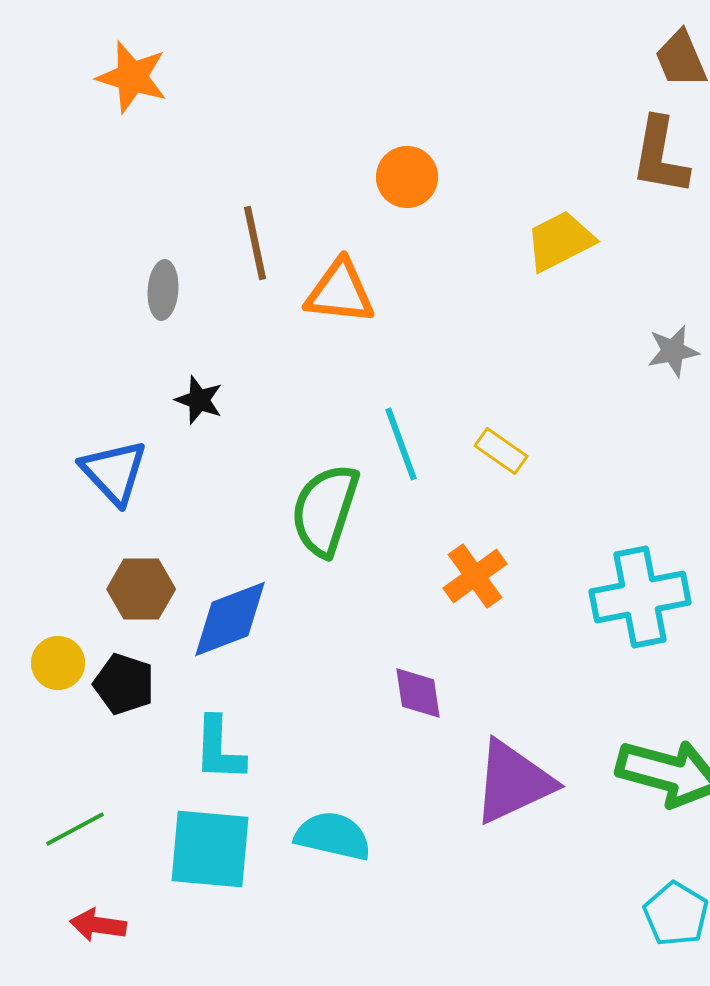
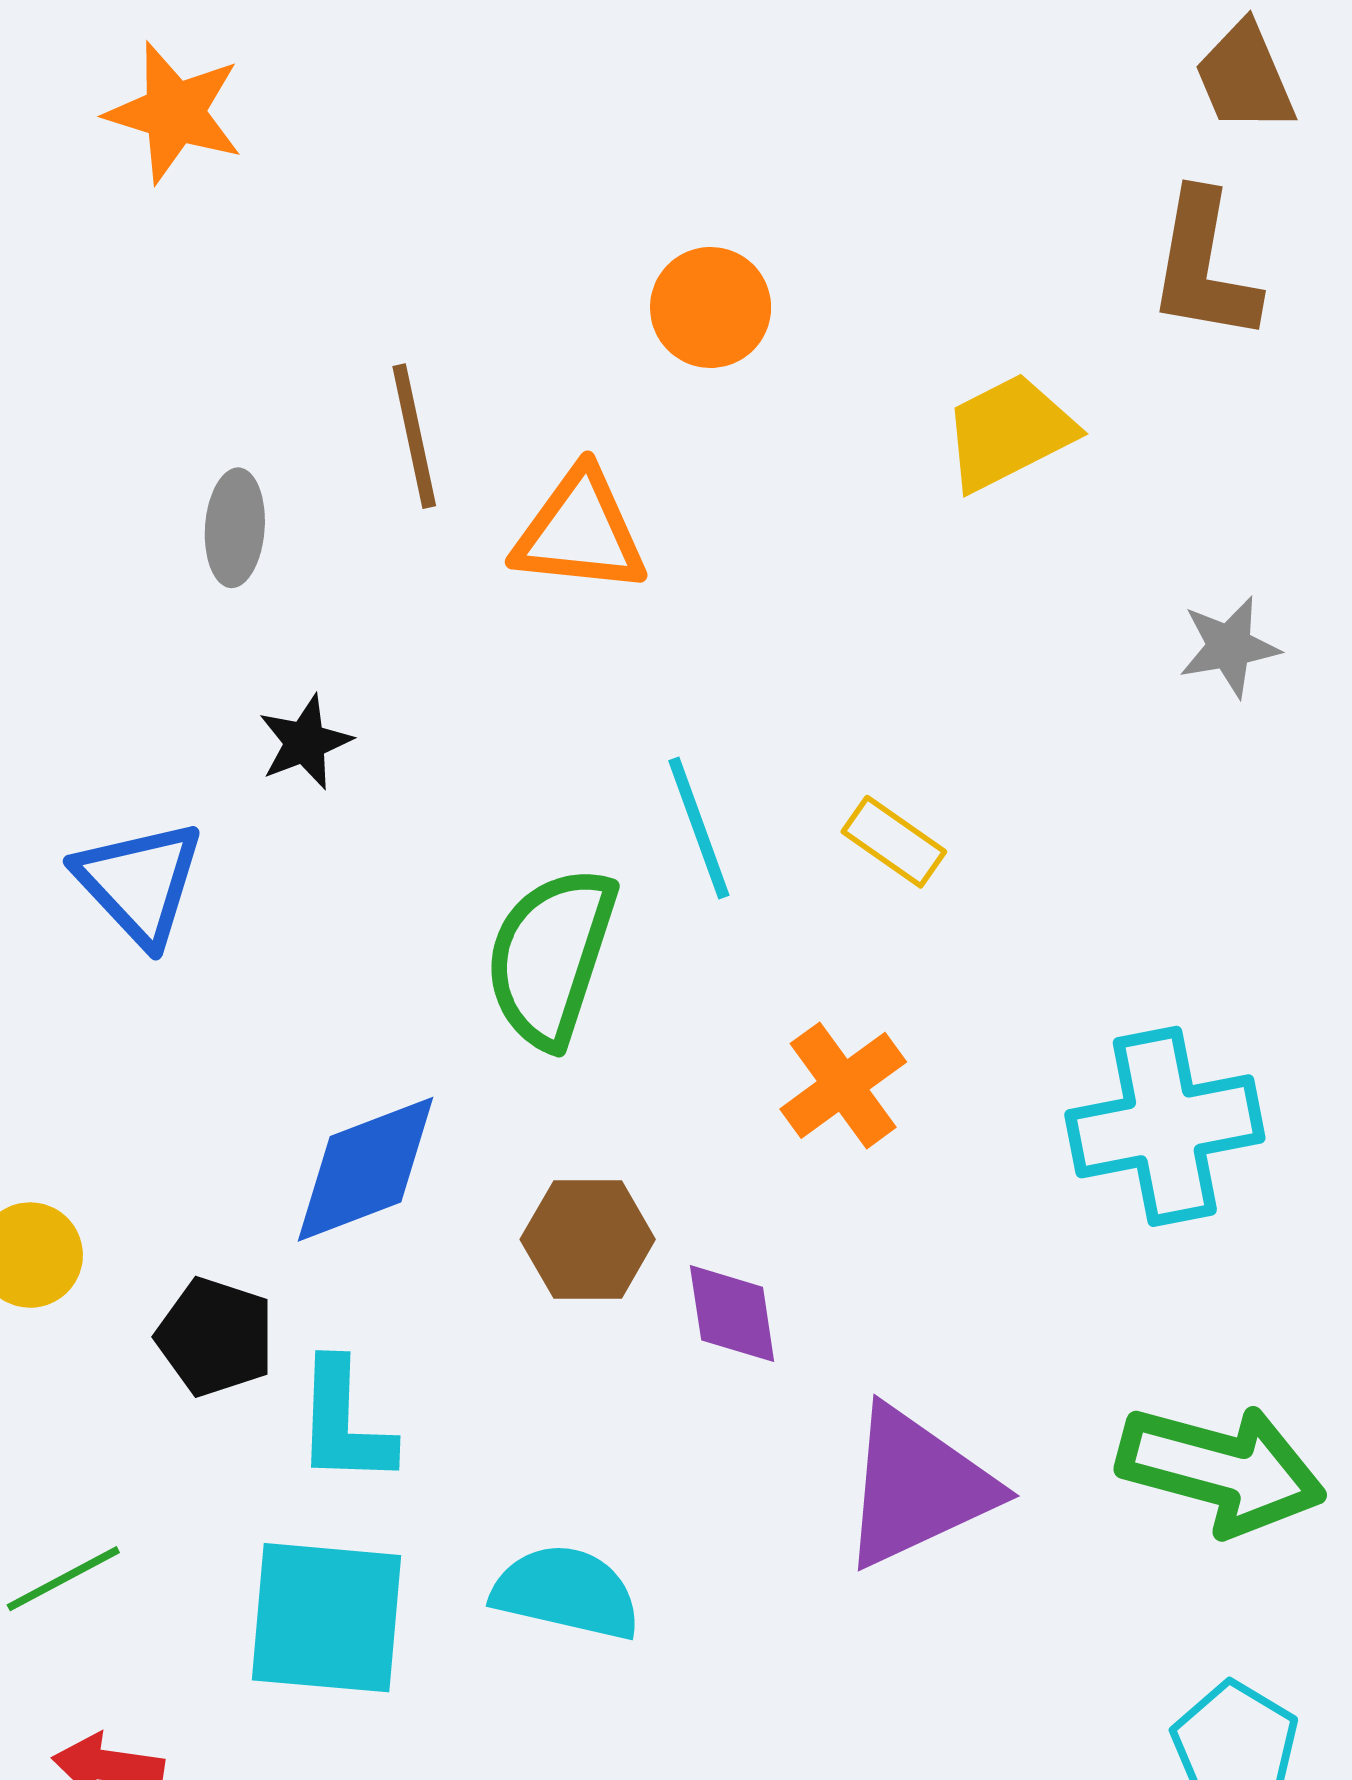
black star: (199, 400) -> (305, 742), turned 30
brown hexagon: (141, 589) -> (588, 1239), moved
black pentagon: (124, 684) -> (215, 1337), moved

